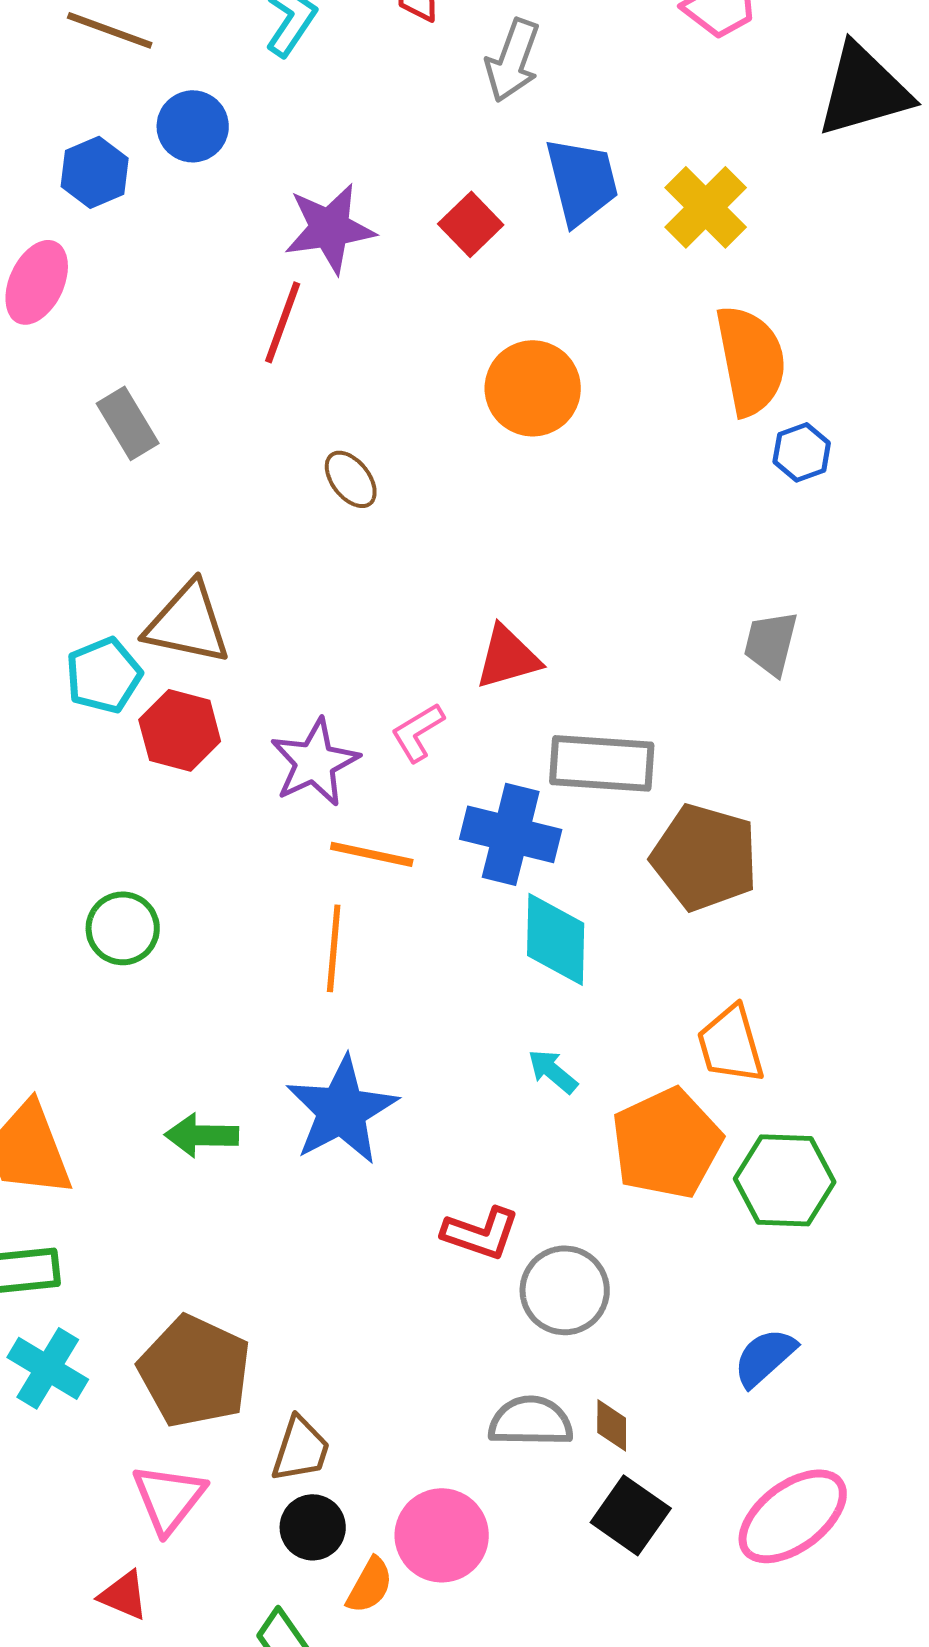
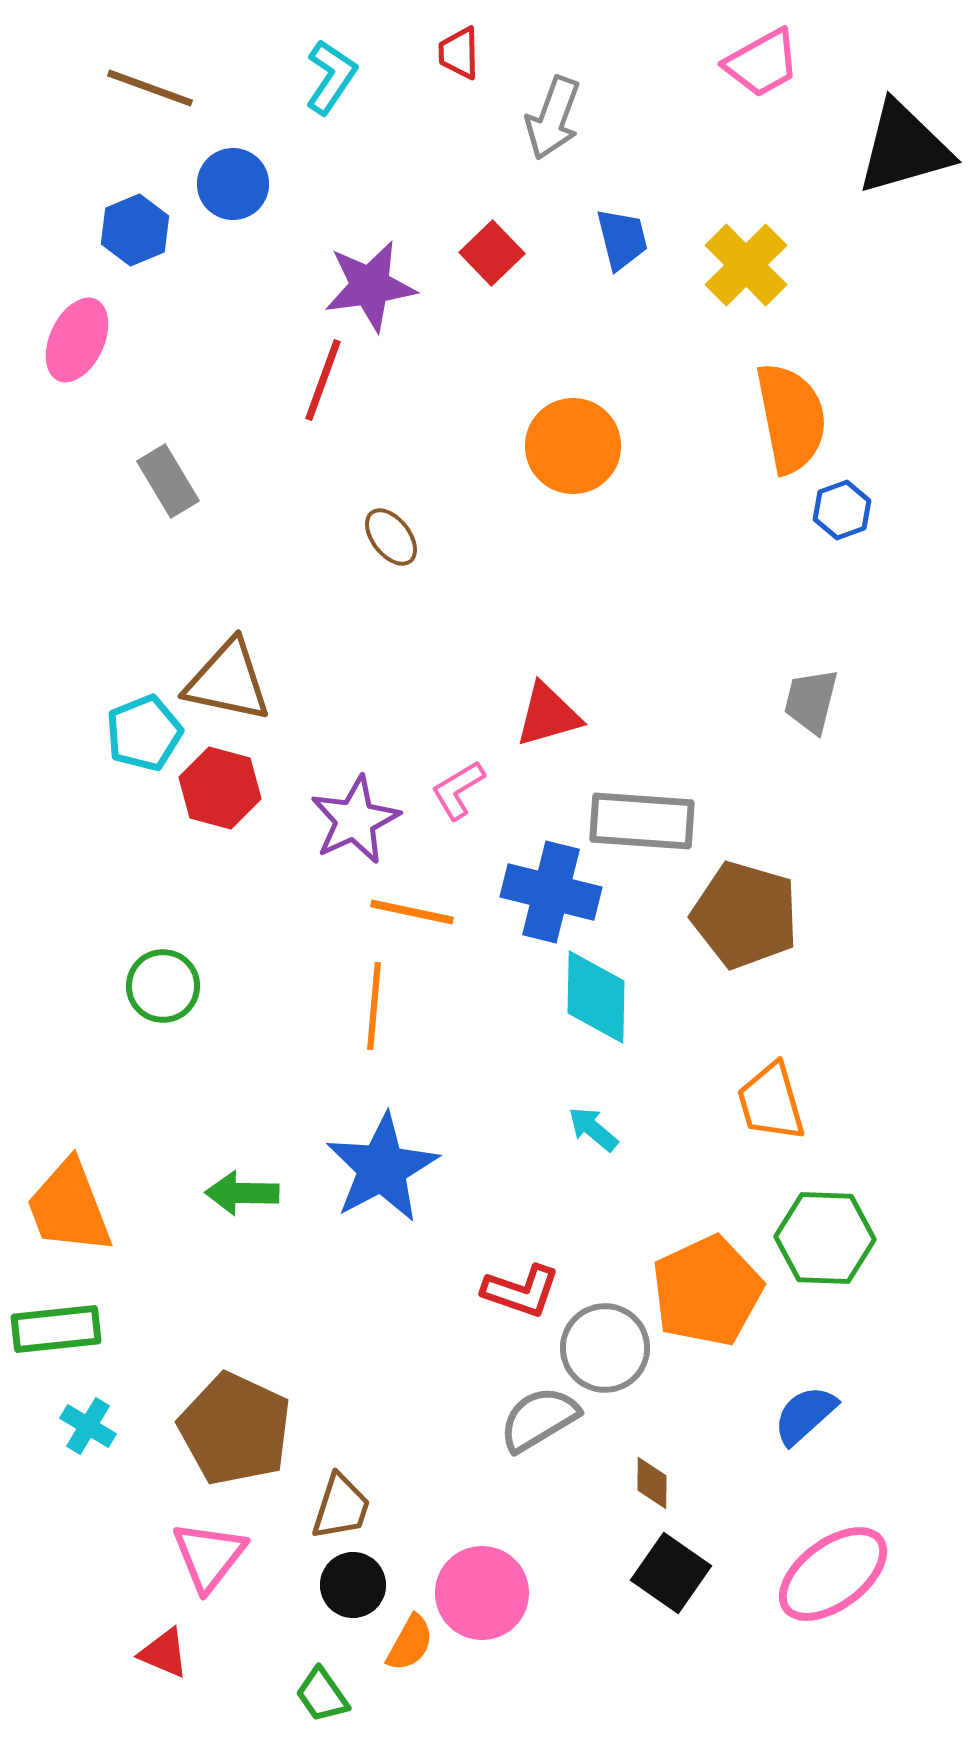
blue trapezoid: (582, 181) -> (622, 239), size x0.7
red square: (471, 224) -> (492, 253), moved
orange pentagon: (667, 1143) -> (707, 1291), moved
cyan cross: (48, 1368) -> (88, 1426), size x0.7
gray semicircle: (531, 1421) -> (539, 1419), moved, turned -32

